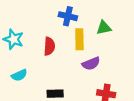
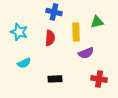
blue cross: (68, 16) -> (54, 12), moved

